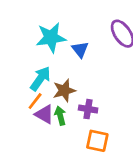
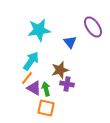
blue triangle: (80, 49) -> (70, 42), moved
brown star: (64, 90) -> (60, 70), moved
orange square: (97, 141) -> (46, 108), moved

